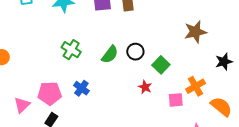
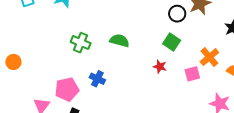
black circle: (135, 52) -> (177, 14), moved
green semicircle: (110, 54) -> (119, 41), turned -102

